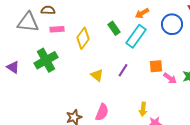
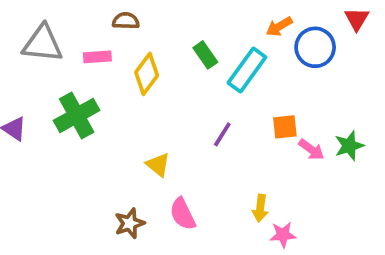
brown semicircle: (48, 10) -> (126, 21), moved
orange arrow: (142, 13) -> (279, 27), moved
yellow triangle: (97, 75) -> (158, 165), moved
pink semicircle: (102, 112) -> (183, 214), turned 132

